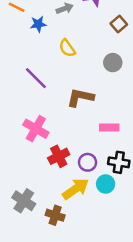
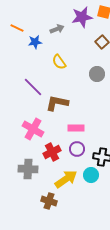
brown L-shape: (80, 97) -> (57, 103), moved
pink rectangle: (109, 127) -> (76, 128), moved
purple circle: (88, 162) -> (77, 149), moved
gray cross: (24, 201) -> (28, 169), moved, turned -30

